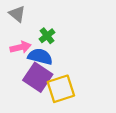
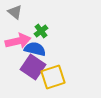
pink arrow: (21, 47) -> (18, 41), size x1.4

